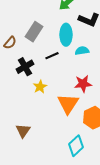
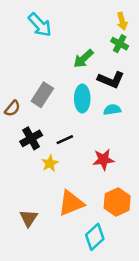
cyan semicircle: (82, 51) -> (112, 110), moved
black line: (52, 56) -> (65, 140), moved
orange triangle: (68, 104) -> (71, 203), moved, turned 35

